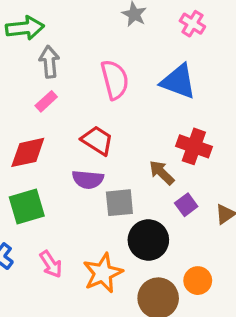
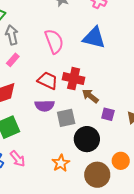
red cross: (194, 146) -> (74, 79), moved
purple square: (186, 205) -> (108, 114), turned -32
pink arrow: (51, 264) -> (18, 159), moved
orange star: (103, 273) -> (61, 163), size x0.7

